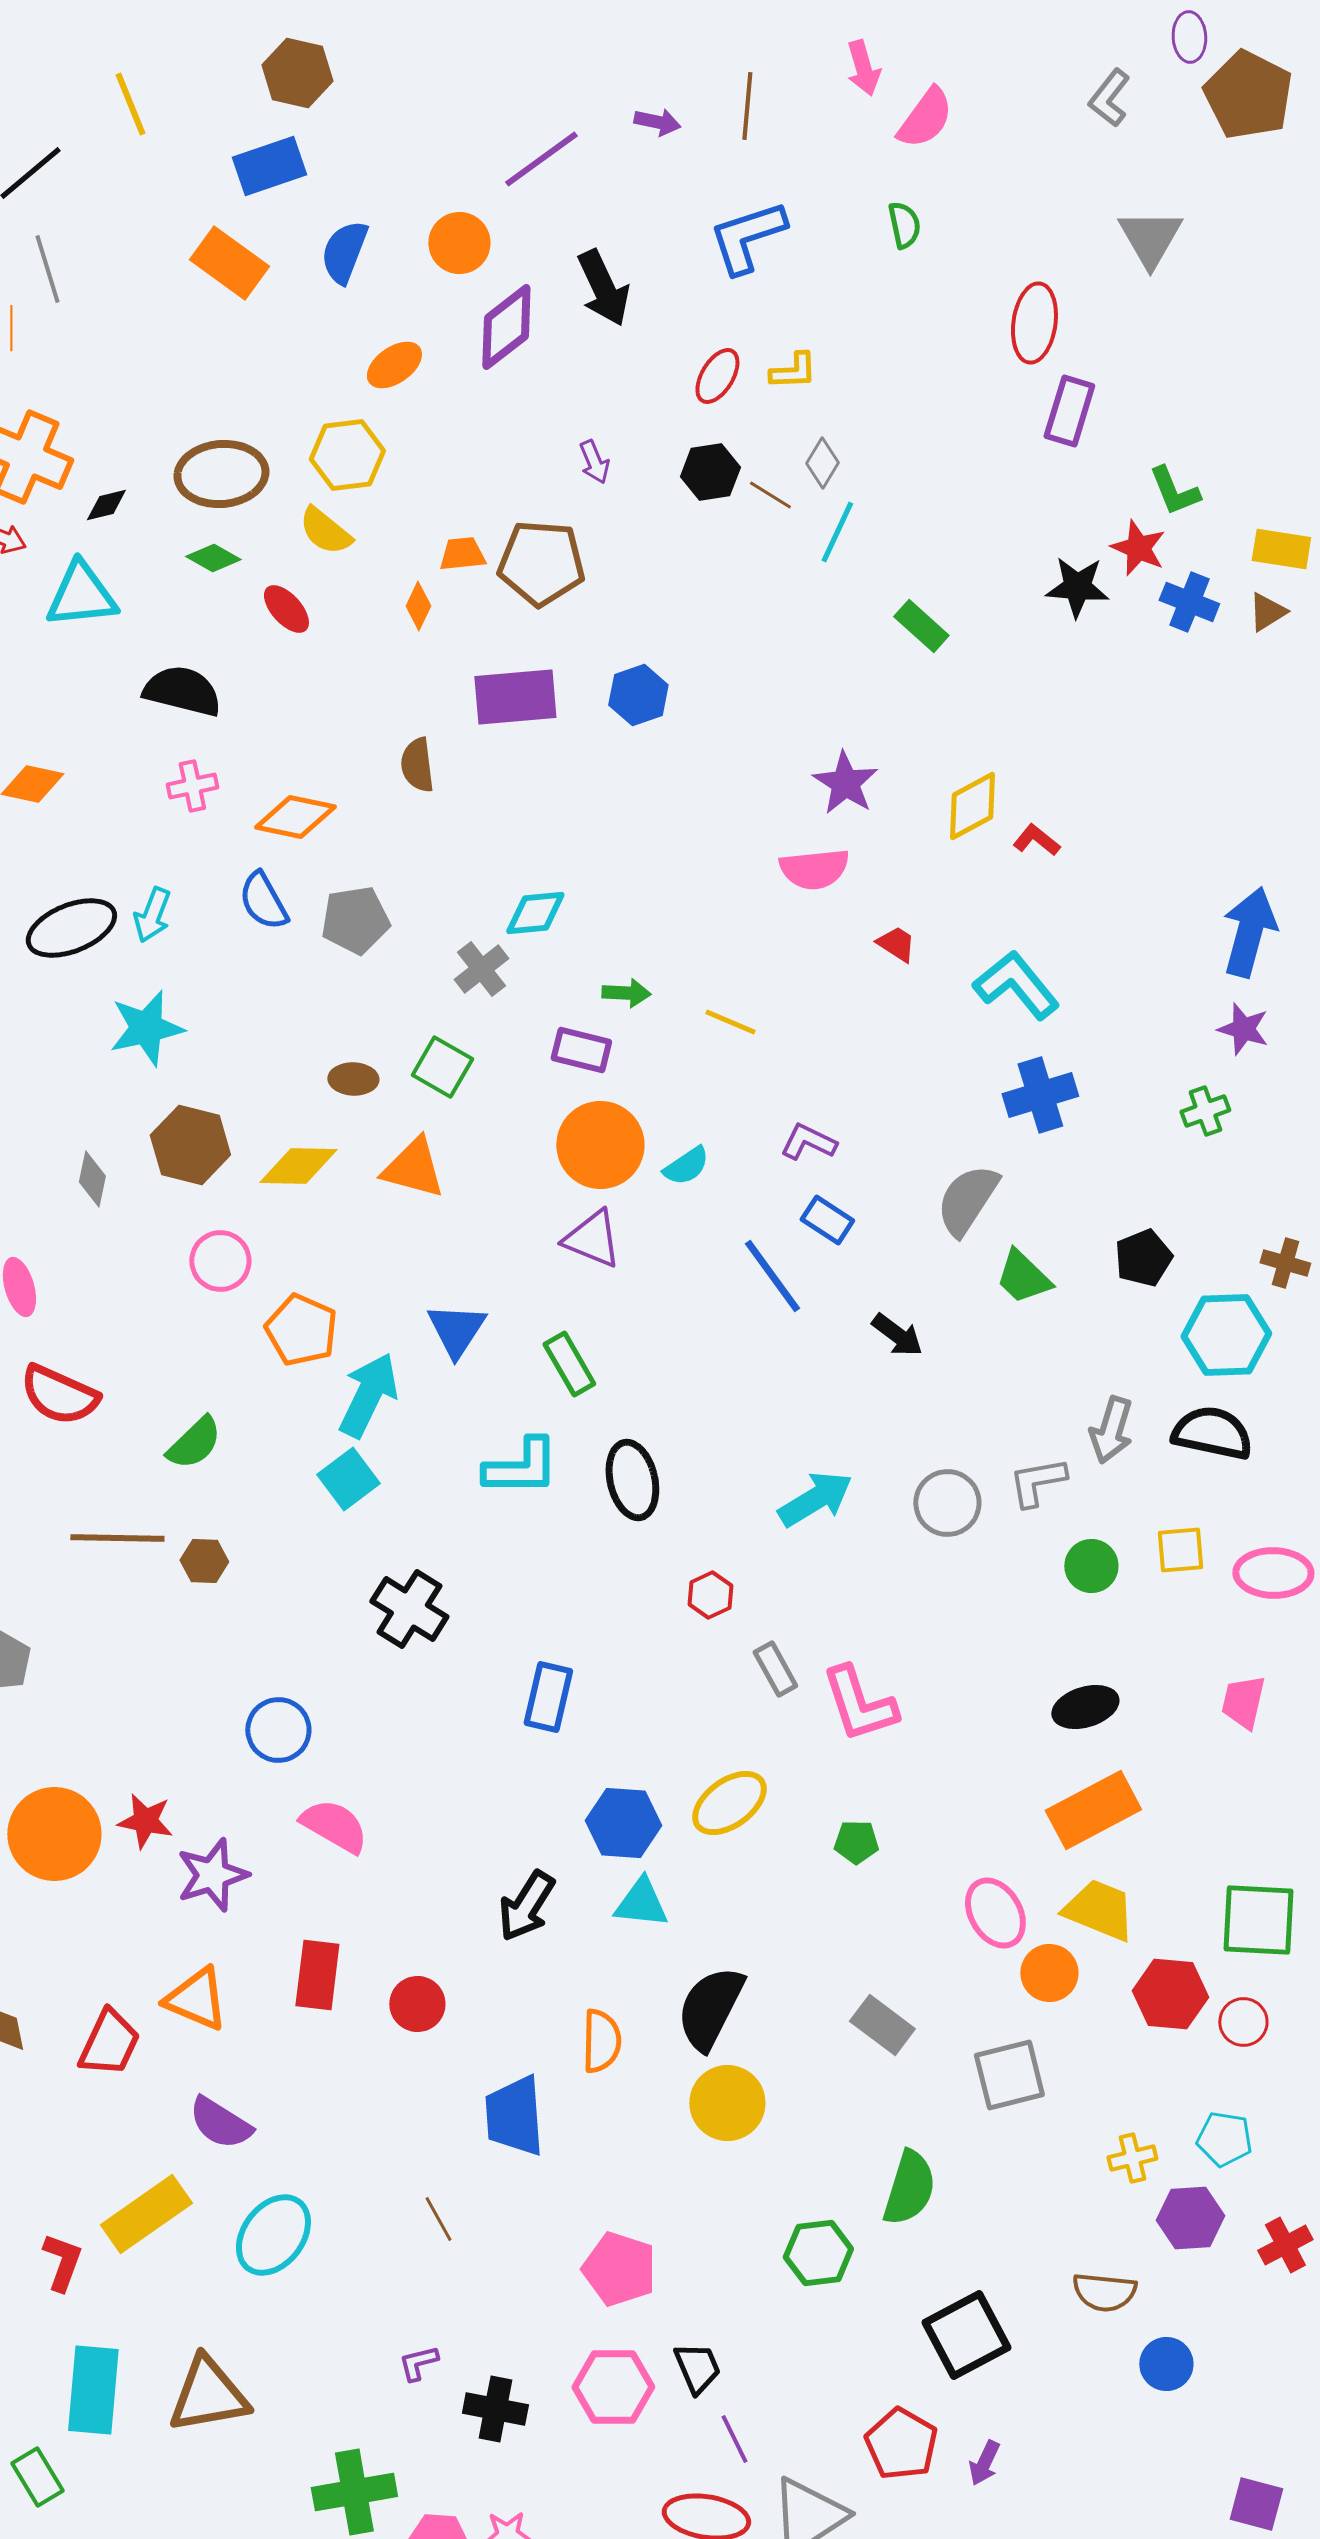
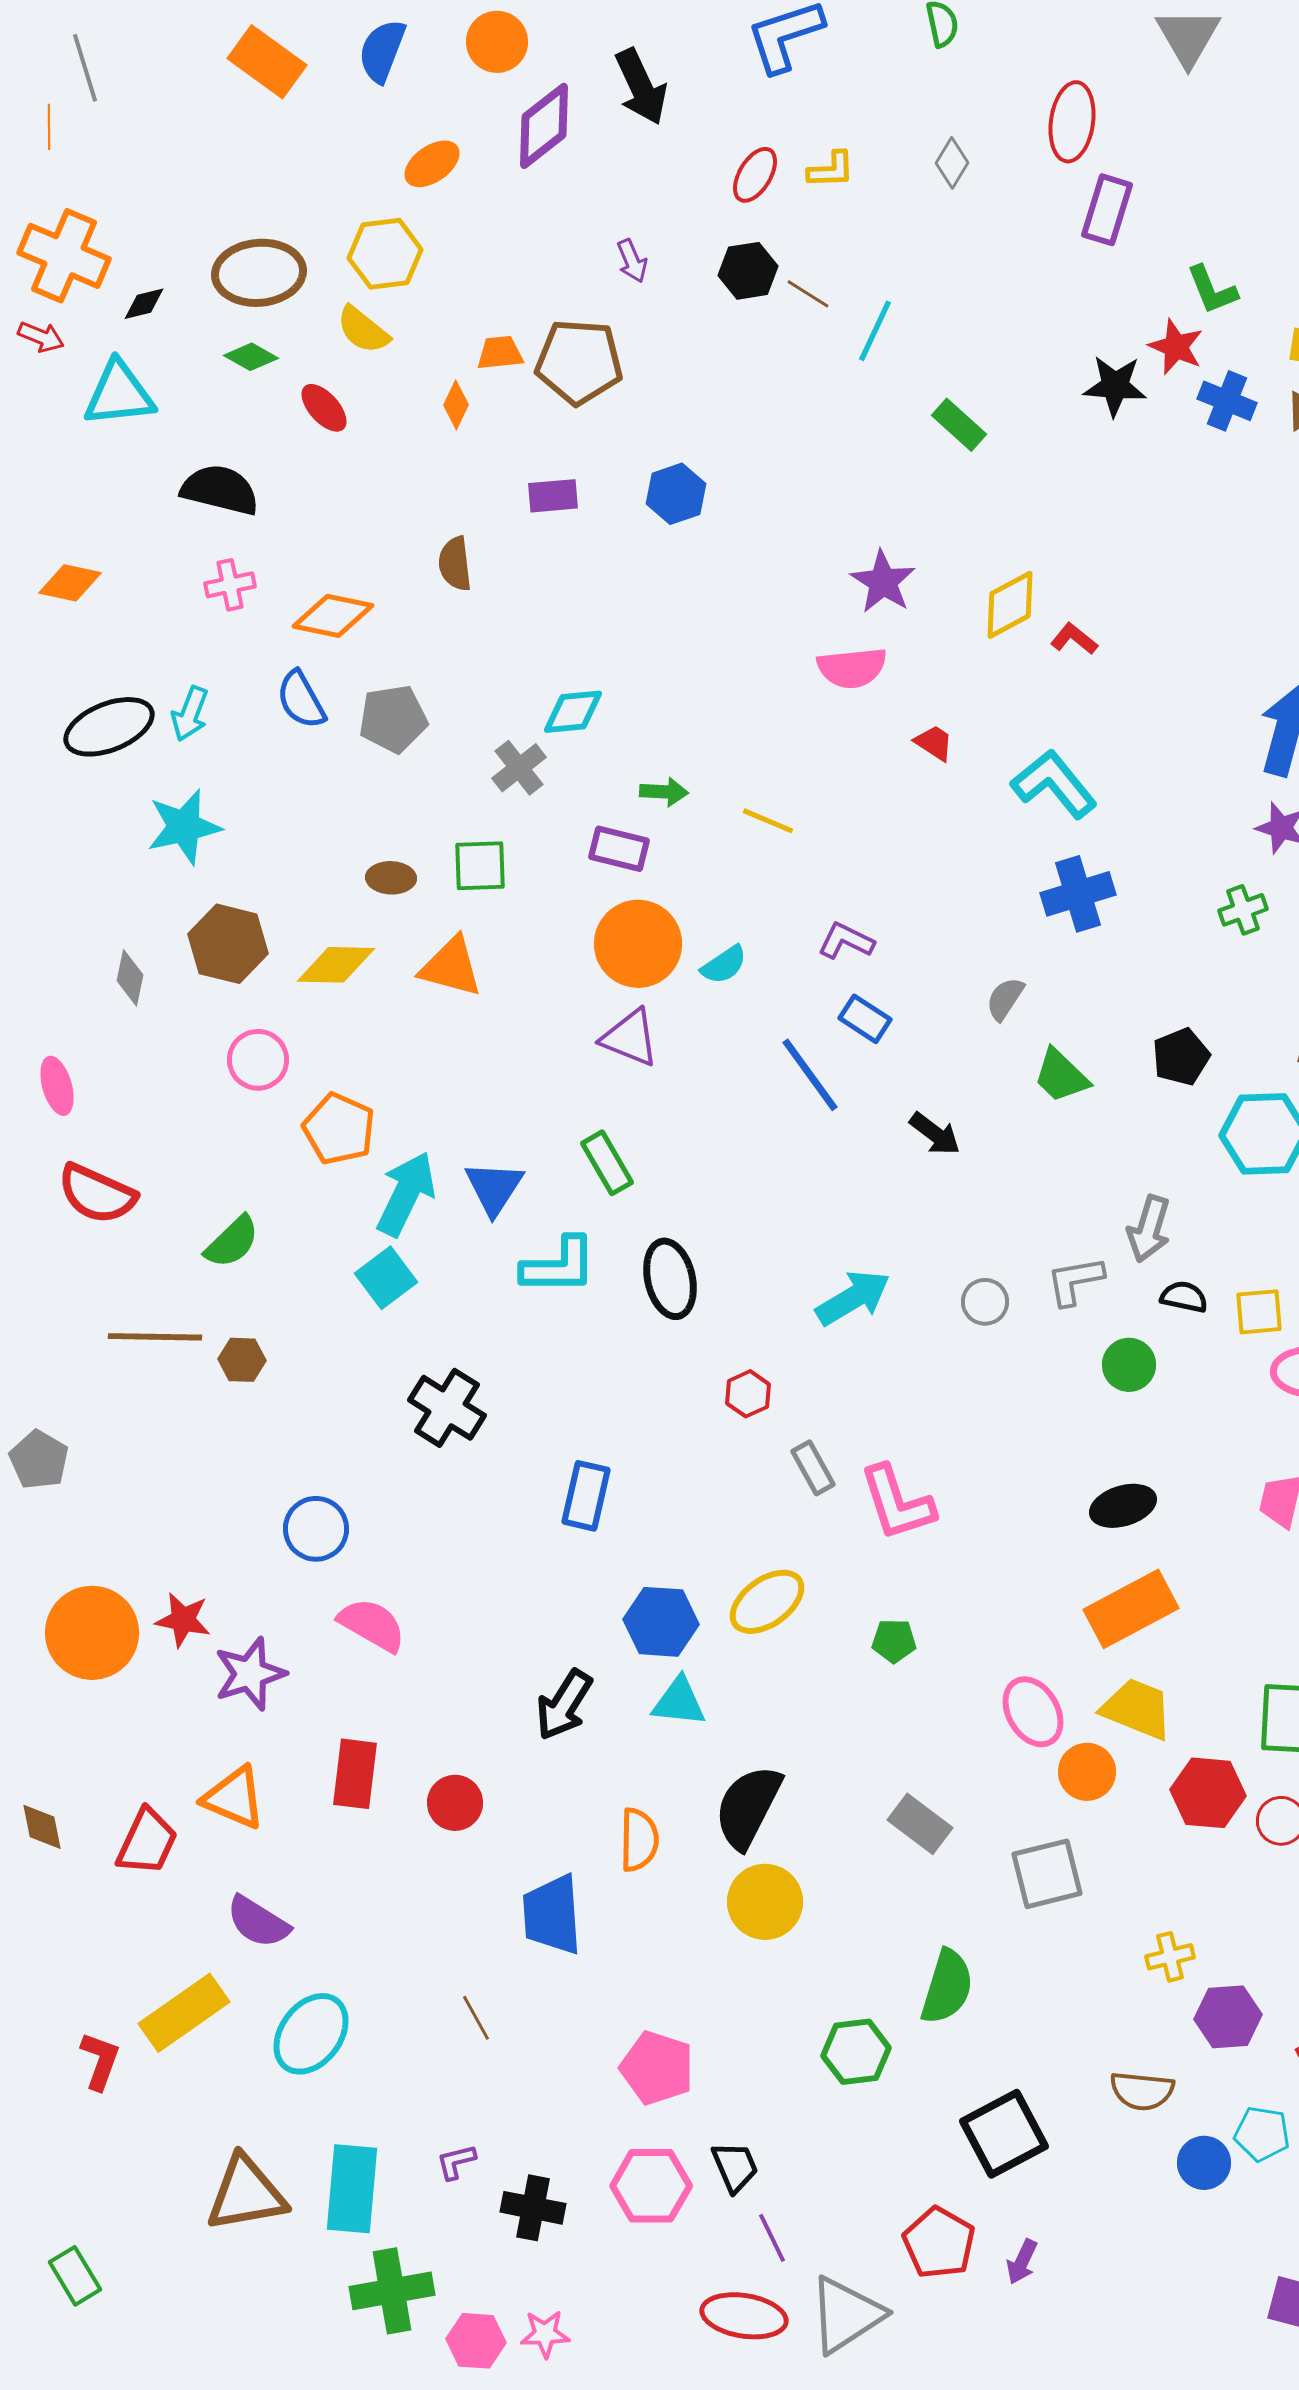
gray diamond: (822, 463) -> (952, 163), moved
purple rectangle: (515, 697) -> (553, 496), size x0.6
green square: (442, 1067) -> (480, 866), turned -32
gray semicircle: (967, 1200) -> (1005, 999), size x0.6
blue triangle: (456, 1330) -> (494, 1188), moved
black semicircle: (1212, 1433) -> (1184, 1297), moved, size x0.6
gray circle: (947, 1503) -> (985, 1302), size x0.7
yellow square: (1180, 1550) -> (1259, 1312), moved
cyan pentagon: (1224, 2139) -> (1262, 2134), moved
cyan rectangle: (93, 2390) -> (352, 2189), moved

